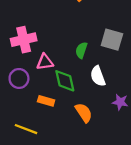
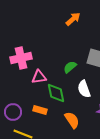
green semicircle: (81, 50) -> (70, 67), turned 32
purple circle: (19, 78) -> (13, 112), moved

